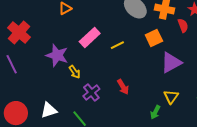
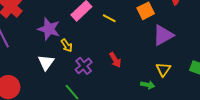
yellow line: (117, 45) -> (109, 18), turned 56
white triangle: (49, 110) -> (46, 62), moved, turned -36
green arrow: (155, 112) -> (148, 85), turned -104

